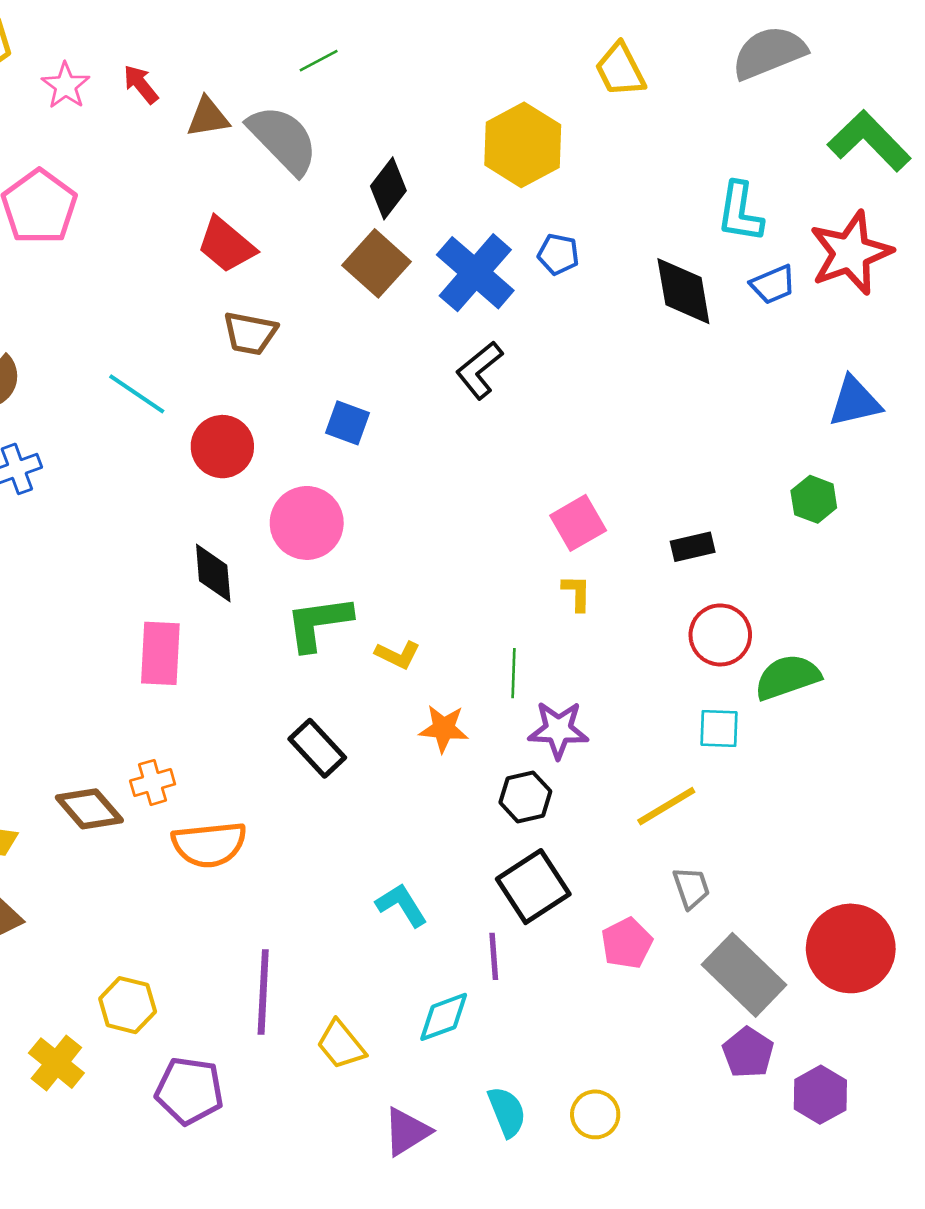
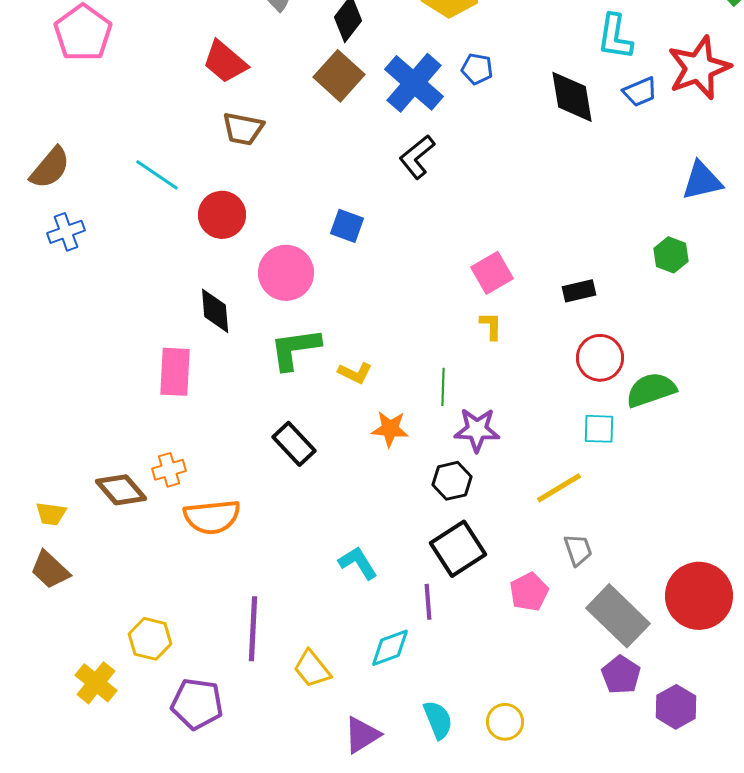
blue square: (348, 423) -> (347, 226), moved

